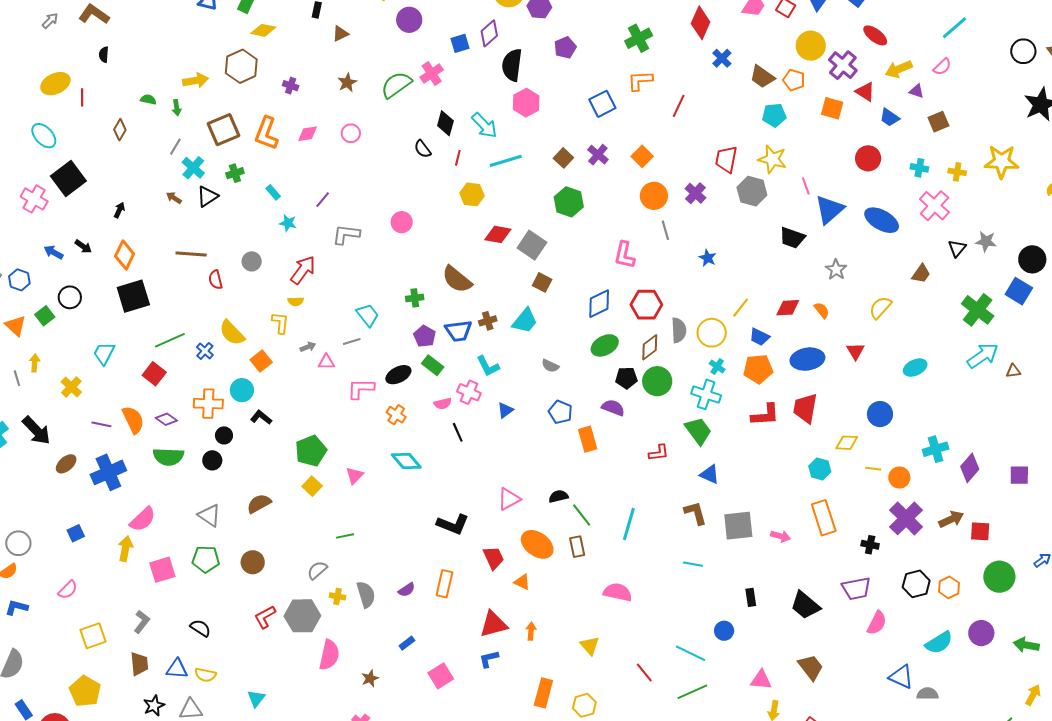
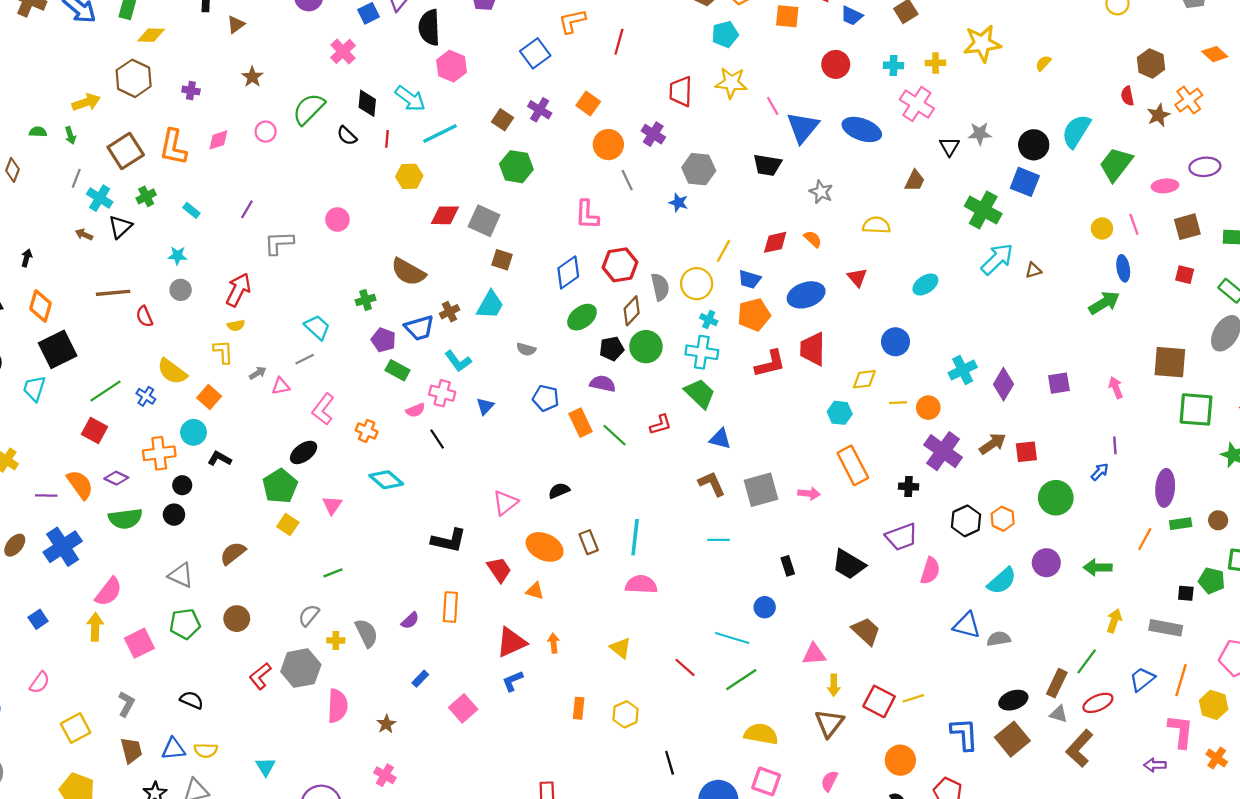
green semicircle: (396, 85) -> (309, 109), moved
gray hexagon: (752, 191) -> (699, 169), moved
cyan star: (288, 223) -> (177, 256), moved
yellow semicircle: (880, 308) -> (876, 225), turned 60
cyan trapezoid: (104, 353) -> (34, 389), moved
black ellipse: (398, 375) -> (304, 452), moved
pink L-shape: (361, 389) -> (323, 409), turned -44
green line: (582, 515) -> (615, 435), moved
cyan line: (629, 524) -> (635, 537), moved
orange rectangle: (543, 693) -> (579, 708), size x0.7

